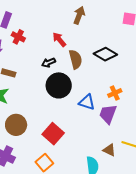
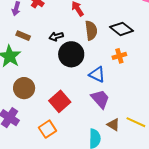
black arrow: (48, 63) -> (56, 36), moved
orange cross: (115, 93) -> (119, 56), moved
purple trapezoid: (108, 114) -> (100, 99), moved, turned 110

